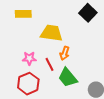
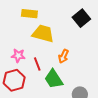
yellow rectangle: (23, 14) -> (29, 14), moved
orange arrow: (65, 53) -> (63, 56), moved

